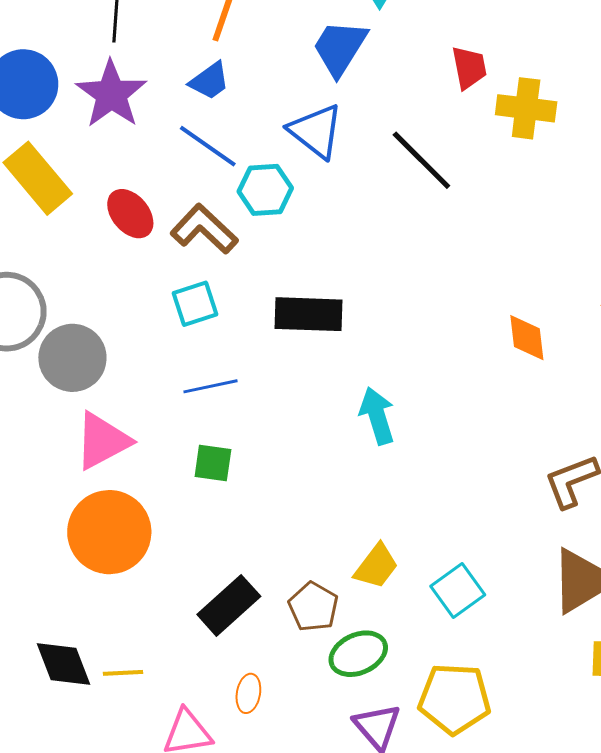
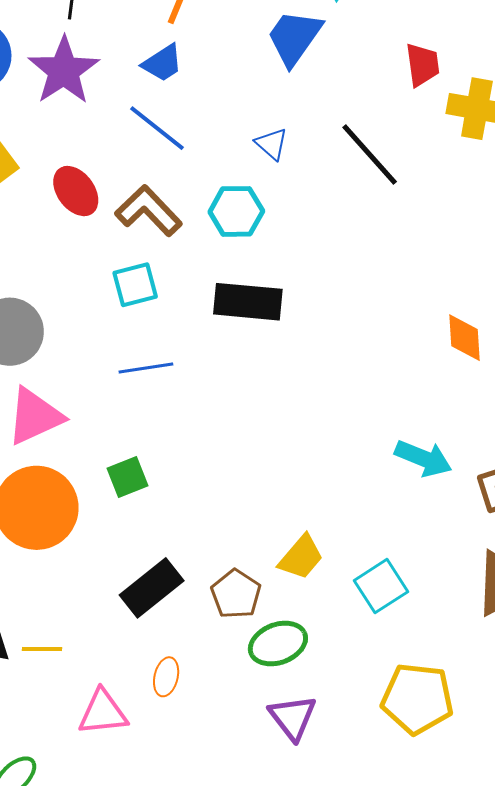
blue triangle: (316, 131) -> (272, 144), moved, size x0.6
cyan hexagon: (265, 190) -> (236, 211), moved
cyan arrow: (377, 416) -> (423, 458), moved, turned 126
green square: (213, 463) -> (127, 477), moved, turned -33
yellow pentagon: (454, 699) -> (417, 699), moved

